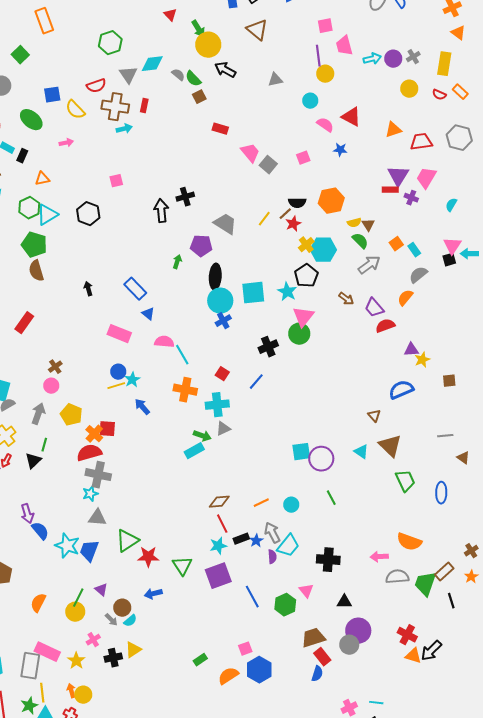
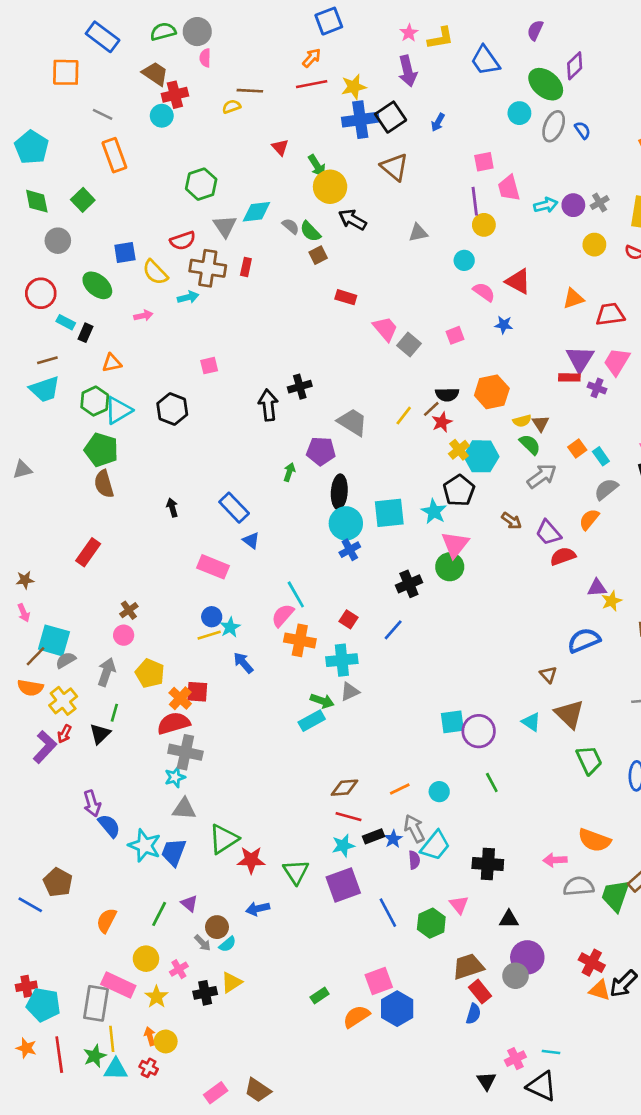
cyan arrow: (124, 129) -> (188, 297), moved
pink semicircle: (164, 342) -> (283, 615), moved, turned -54
red line: (222, 524) -> (348, 817), turned -48
yellow circle: (75, 612) -> (146, 959), moved
pink square: (245, 649) -> (379, 981), size x1.5

